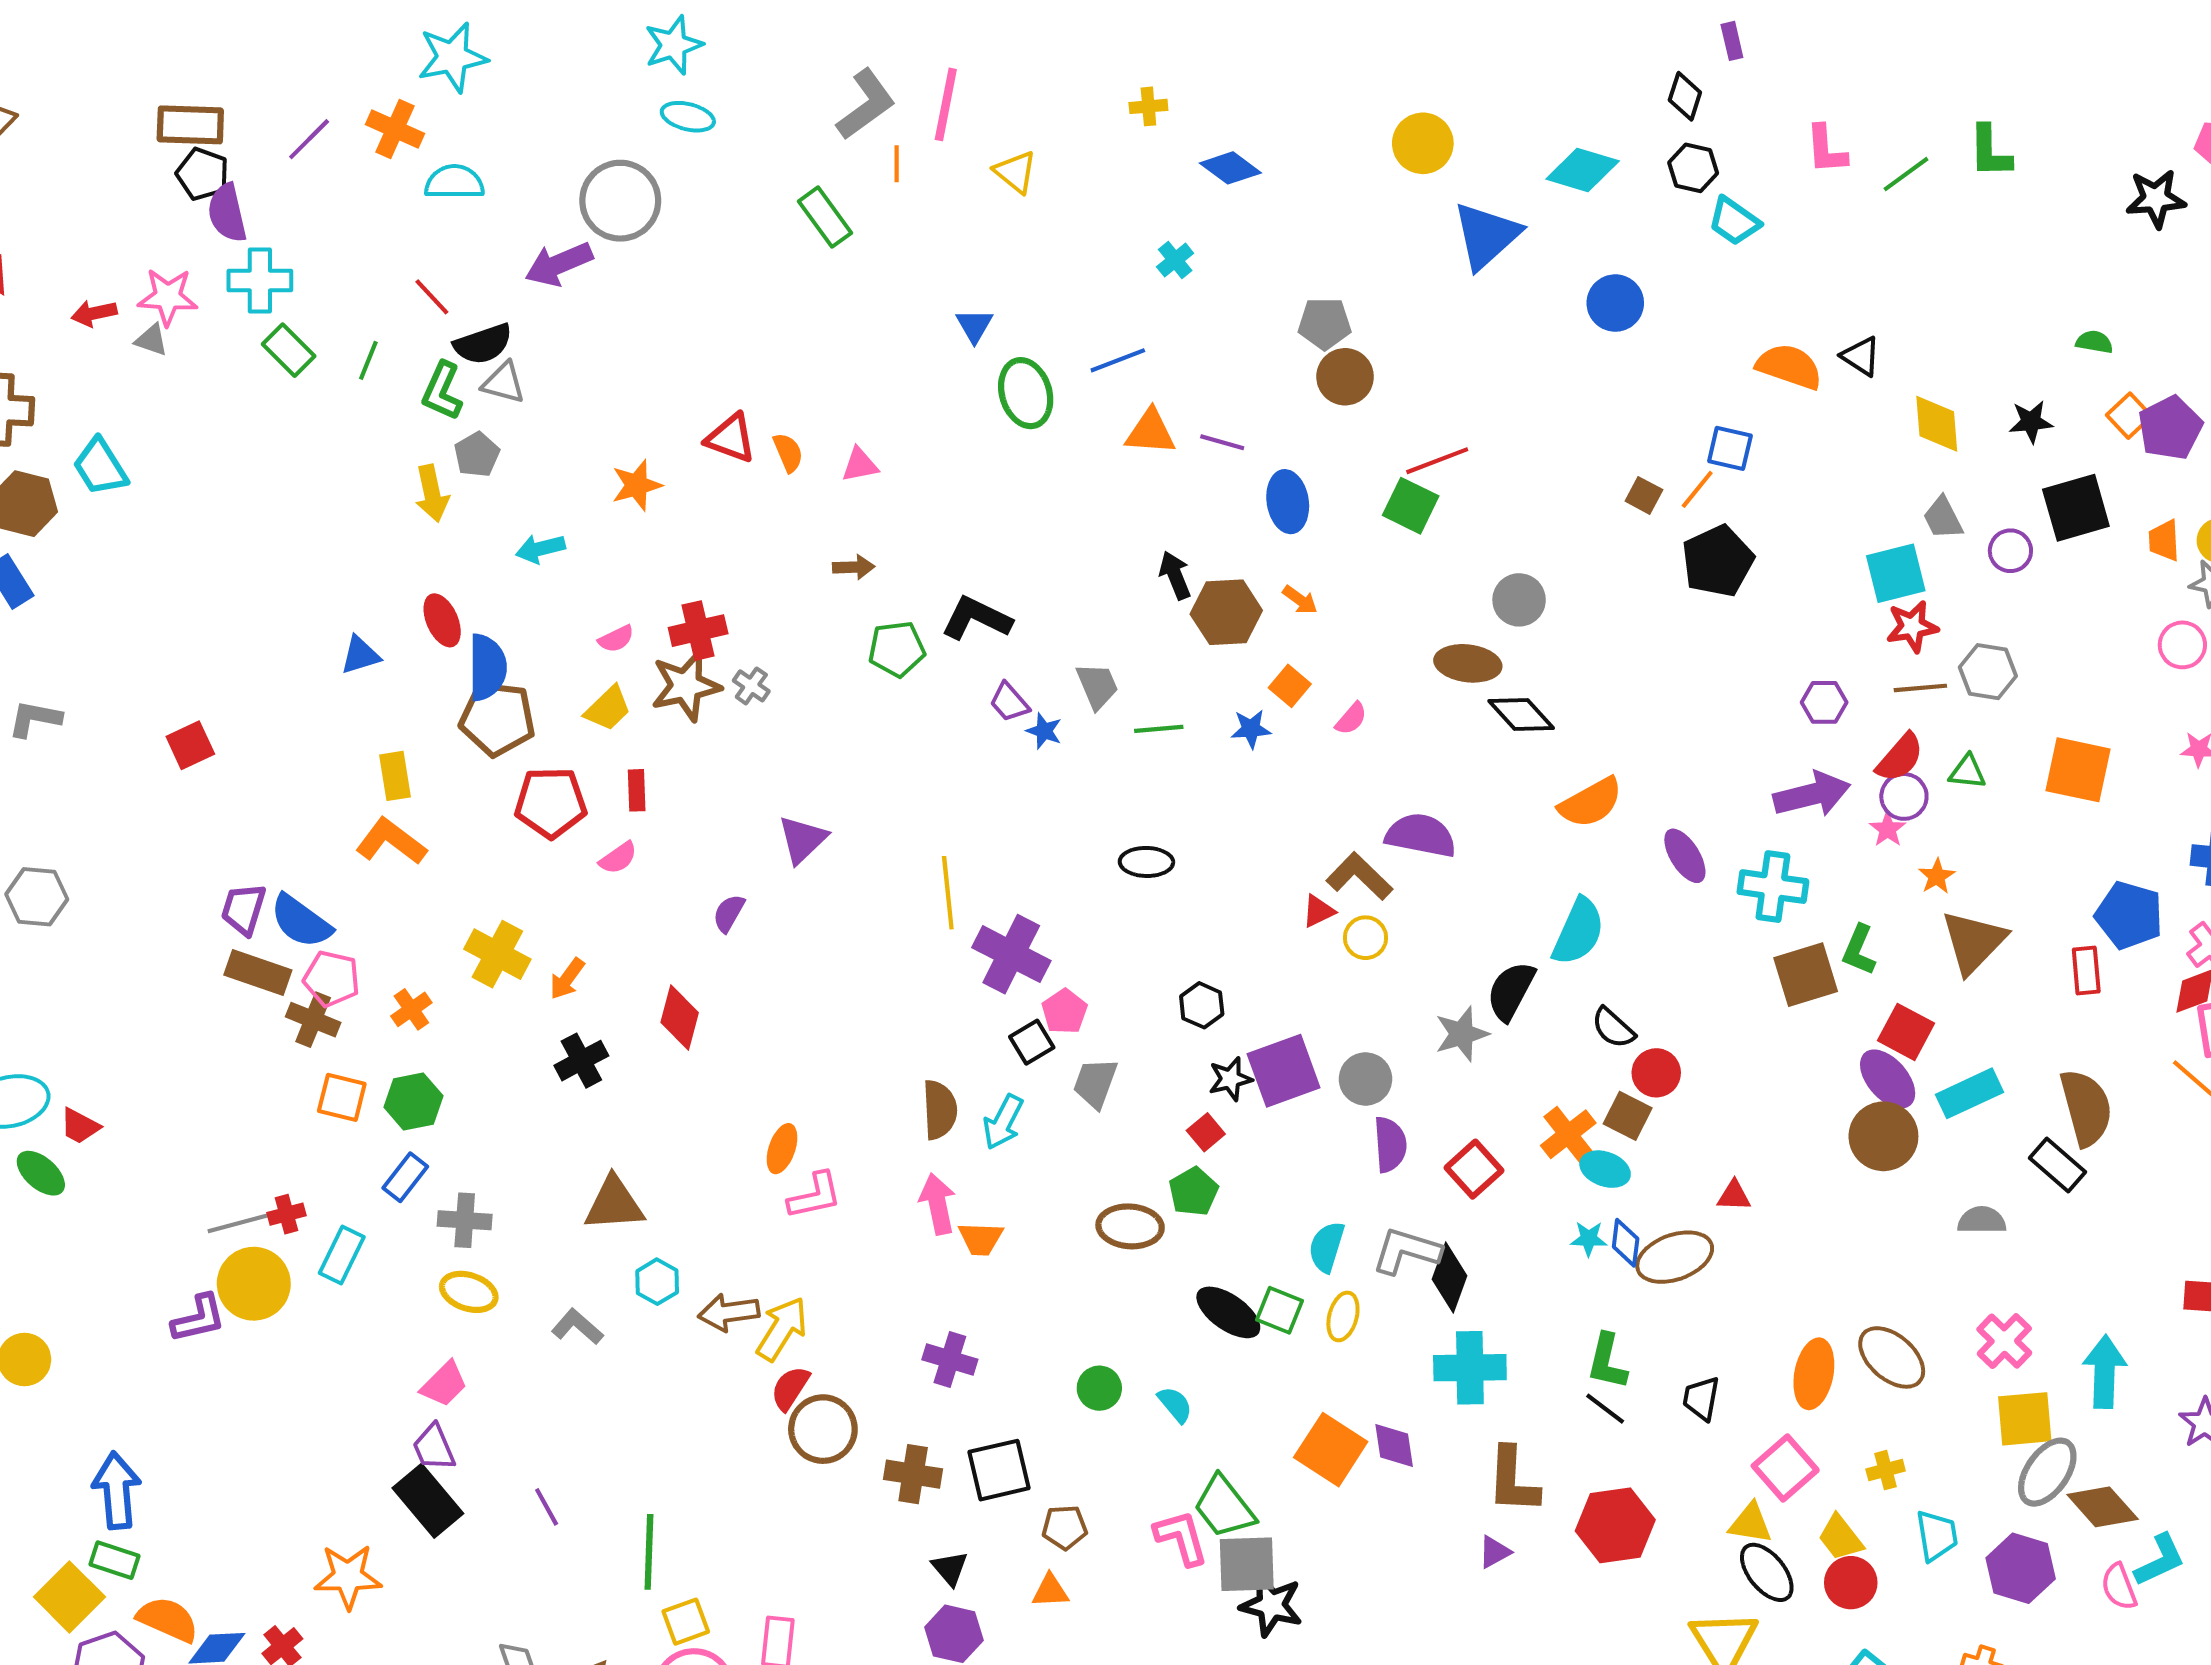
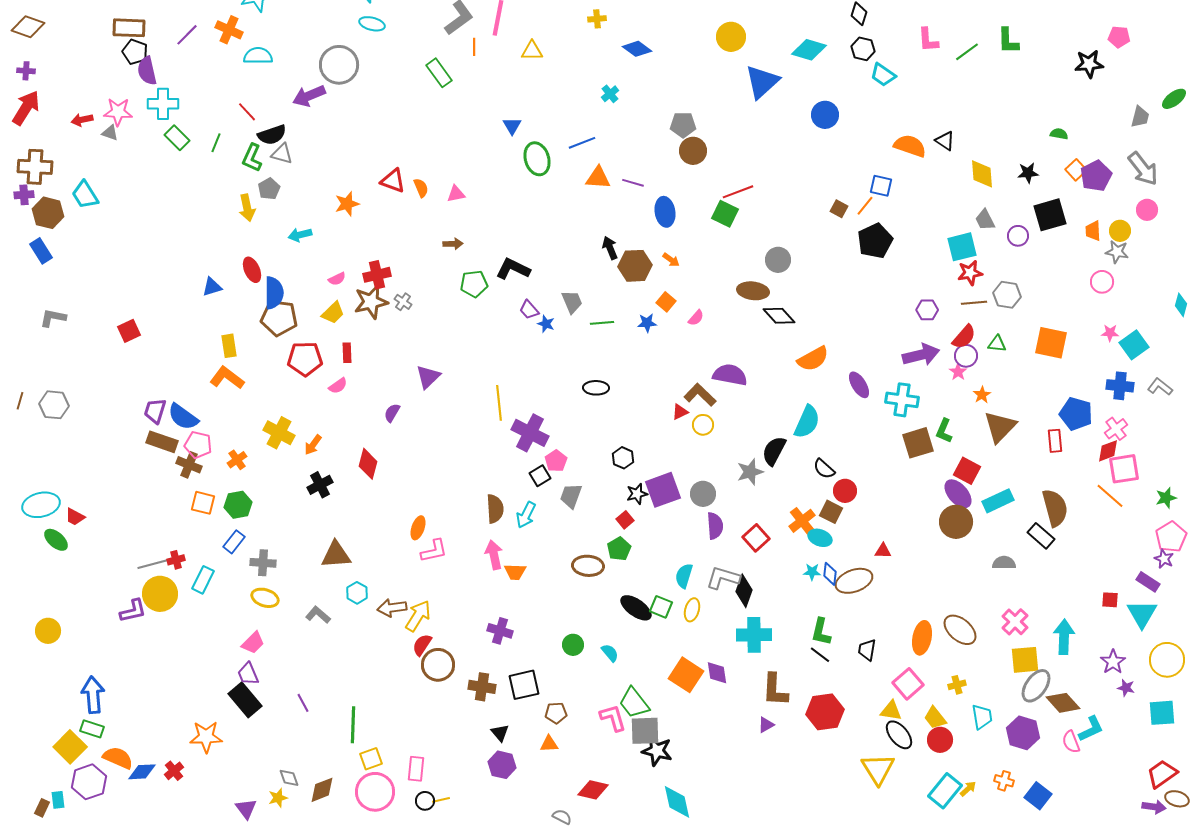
yellow triangle: (1015, 172) -> (532, 51), turned -40

